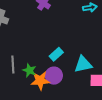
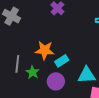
orange star: (40, 81) -> (45, 50), moved

